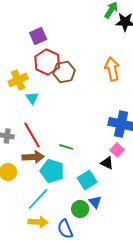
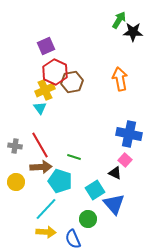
yellow cross: (18, 80) -> (45, 90), moved
blue triangle: (95, 202) -> (114, 204), moved, size x1.6

